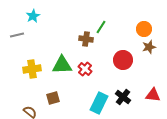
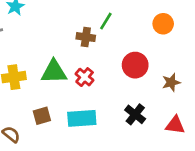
brown star: (149, 47) -> (171, 82), moved
red triangle: (153, 95) -> (175, 125), moved
cyan rectangle: (99, 103) -> (82, 118), moved, turned 60

